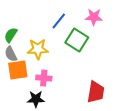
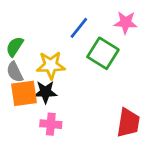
pink cross: (44, 78) -> (51, 124), moved
black star: (36, 99) -> (45, 92), moved

